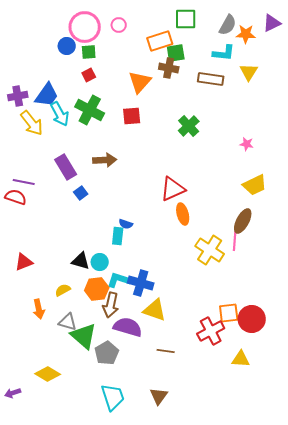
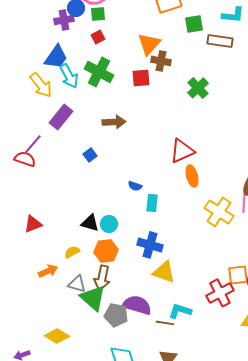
green square: (176, 53) -> (194, 24), moved
brown cross: (169, 68) -> (161, 61), moved
purple cross: (18, 96) -> (64, 20), moved
purple rectangle: (66, 167) -> (61, 117), moved, turned 70
purple line: (24, 182) -> (33, 144), turned -60
cyan rectangle: (118, 236) -> (152, 203), moved
cyan L-shape: (119, 280) -> (180, 311), moved
brown arrow: (111, 305) -> (102, 278), moved
orange arrow: (39, 309) -> (48, 271), turned -102
purple semicircle: (128, 327) -> (137, 305), moved
brown line: (166, 351) -> (165, 323), moved
gray pentagon: (107, 353) -> (116, 315), turned -30

